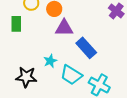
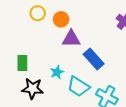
green rectangle: (16, 24) -> (22, 63), moved

